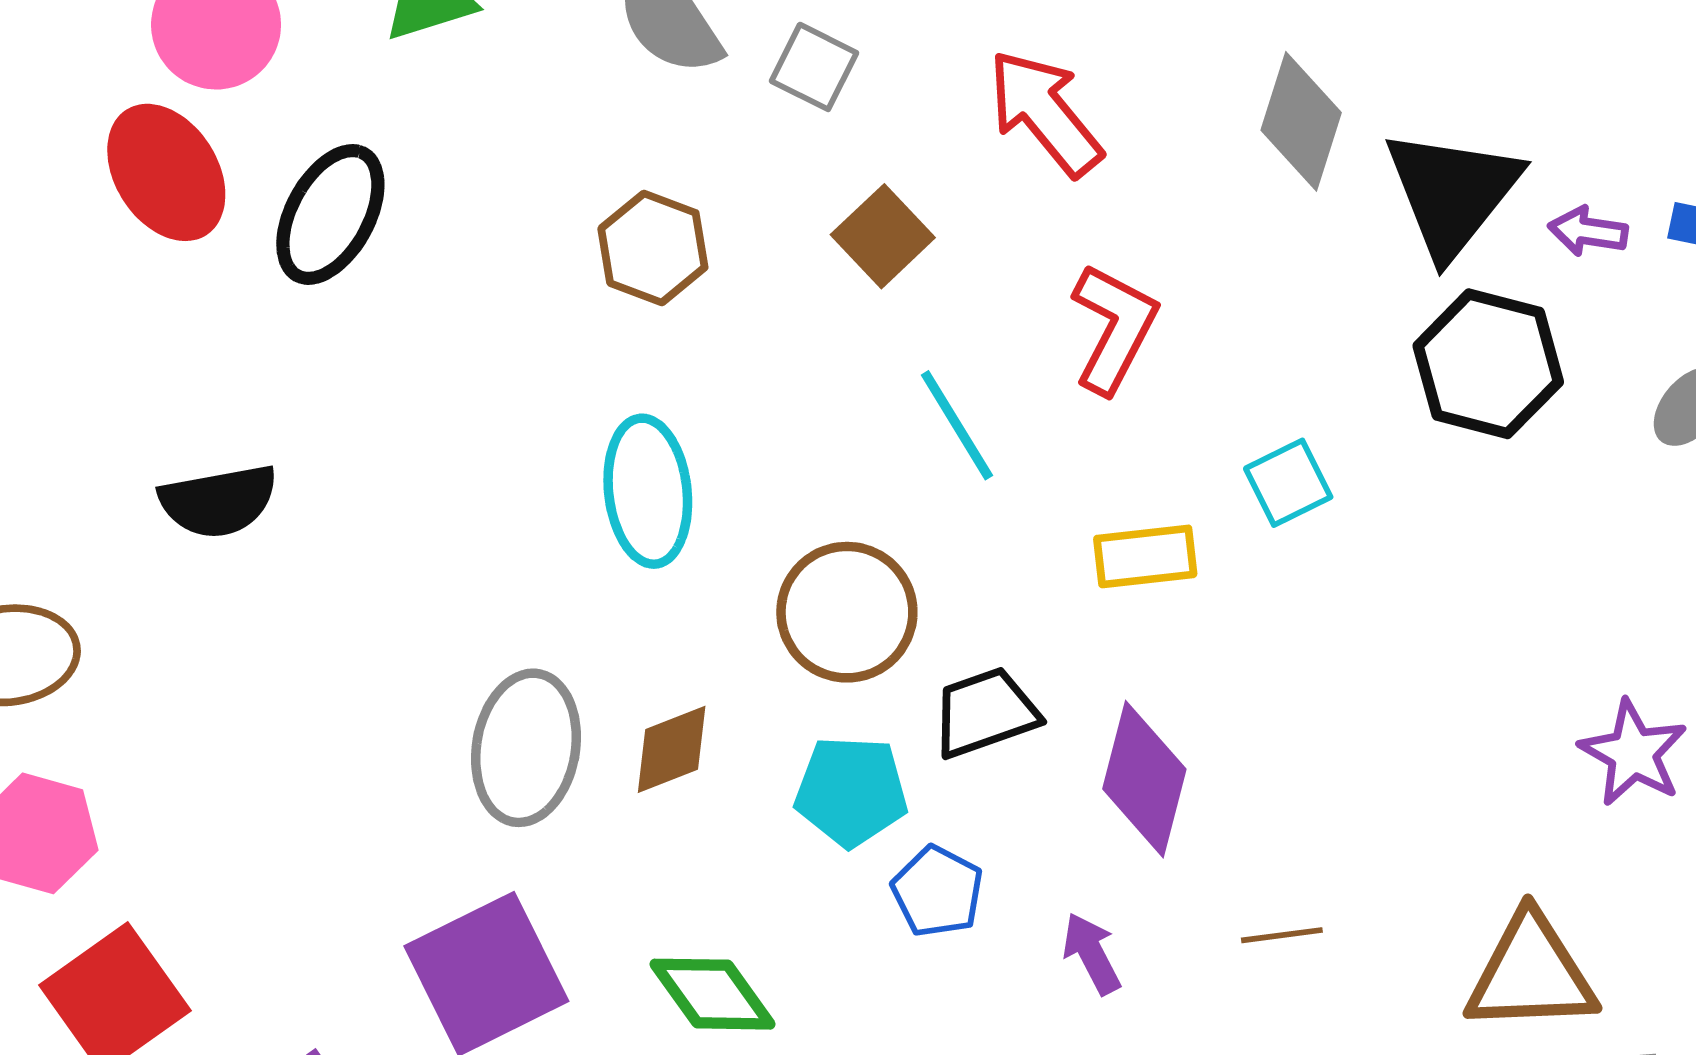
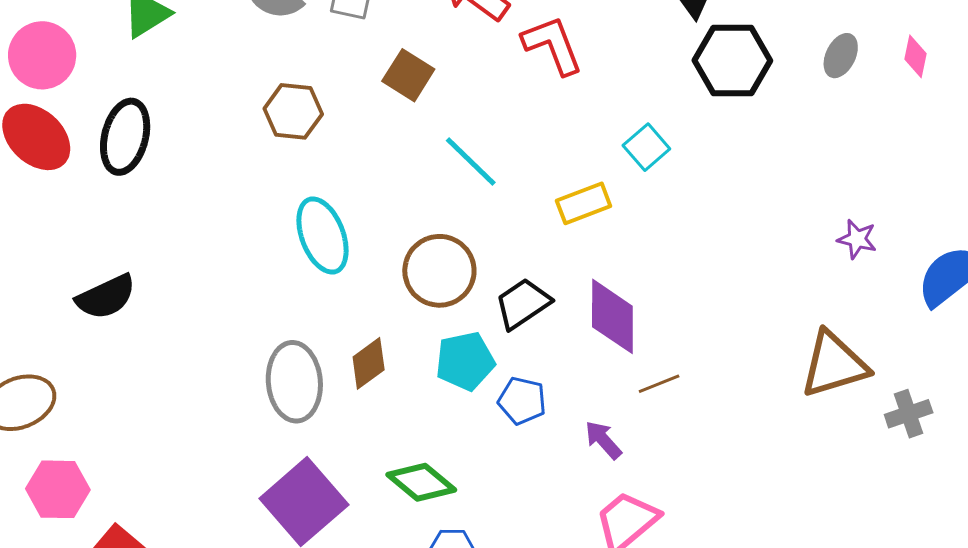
red L-shape: (1114, 328) -> (553, 45), moved, turned -34
purple star: (1633, 753) -> (857, 239), size x0.7
brown line: (1282, 935) -> (659, 384), moved
purple arrow: (1092, 953) -> (603, 440), moved

